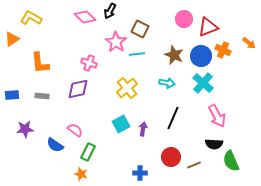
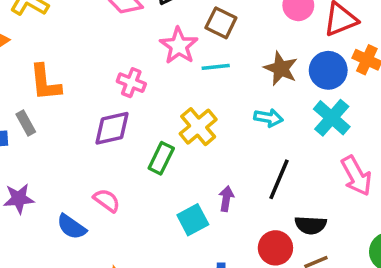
gray rectangle: (42, 96) -> (26, 123), moved, turned 56
cyan square: (121, 124) -> (193, 220), moved
black semicircle: (214, 144) -> (311, 225), moved
green rectangle: (88, 152) -> (161, 158), moved

